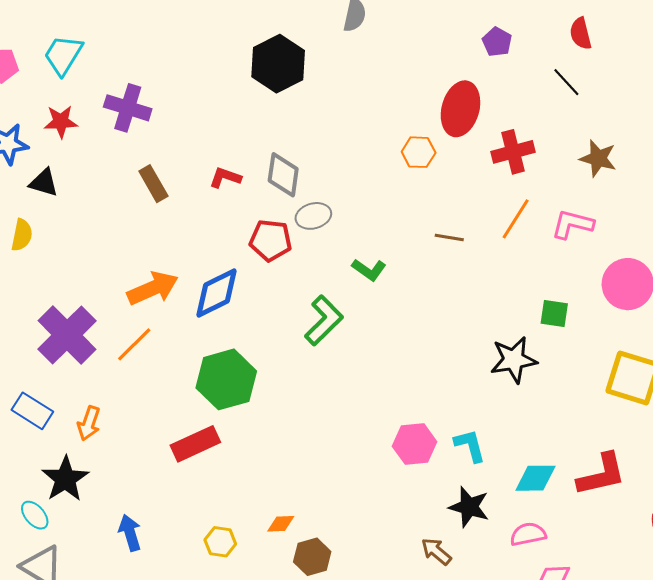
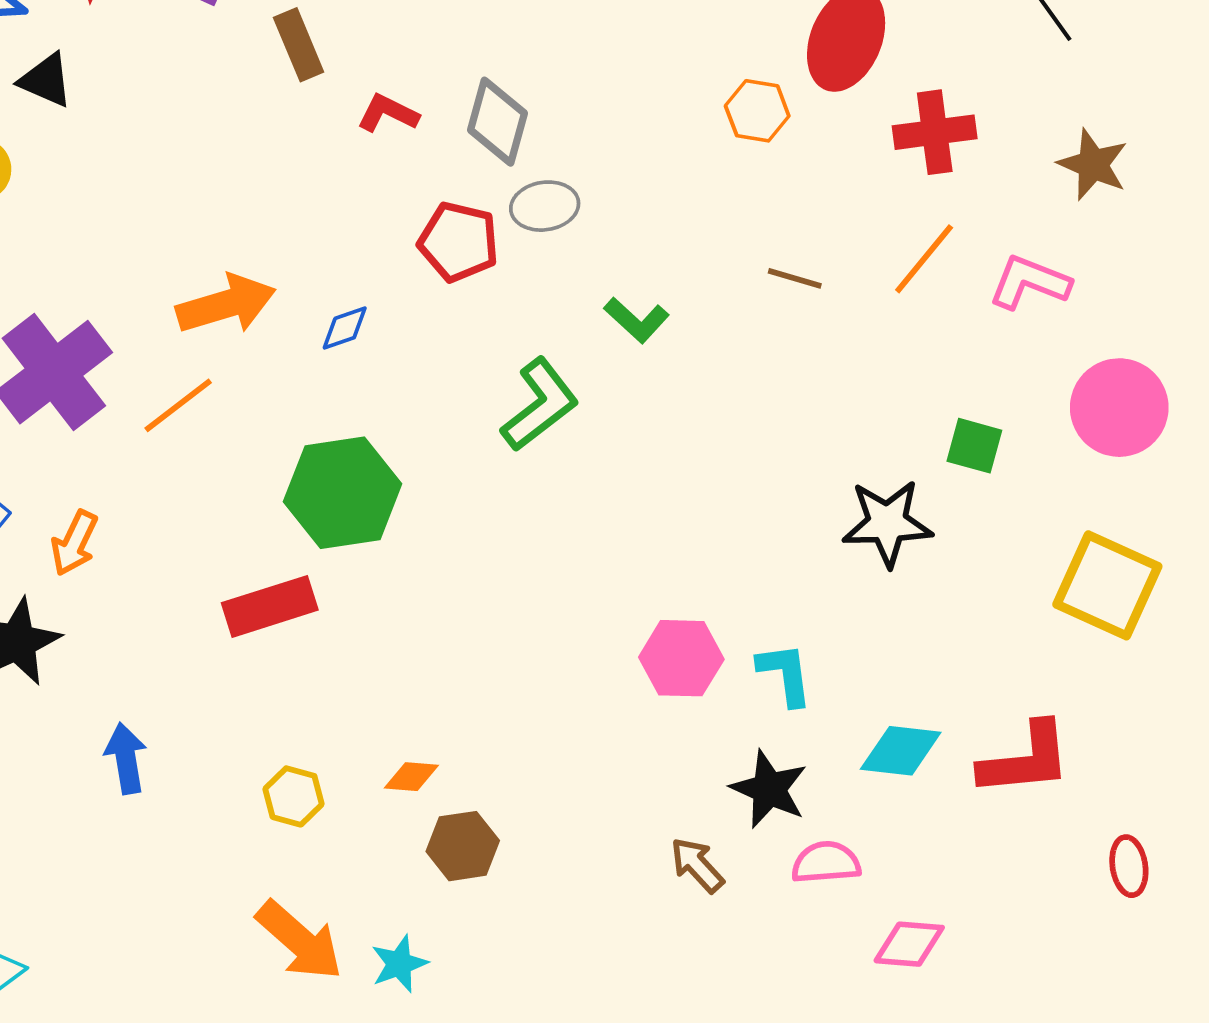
brown rectangle: (153, 184) -> (299, 45), moved
blue diamond: (217, 293) -> (345, 328), size x0.5
pink semicircle: (528, 534) -> (826, 863), moved

